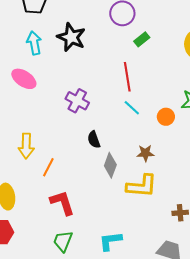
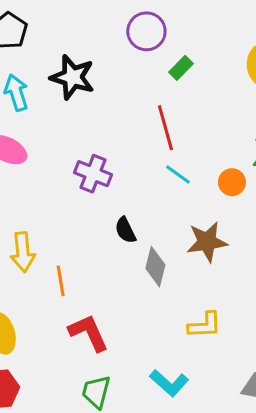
brown star: (145, 153) -> (207, 242), size x1.5
orange line: (48, 167) -> (61, 281), turned -30
yellow L-shape: (142, 186) -> (205, 325), moved, size x0.7
cyan L-shape: (110, 241) -> (169, 383), turned -125

